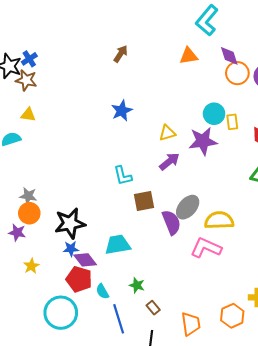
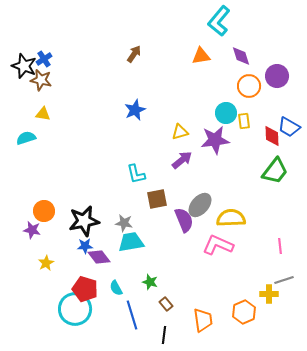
orange circle: (237, 73) -> (249, 86), moved
gray star: (28, 196) -> (124, 223), moved
red pentagon: (79, 279) -> (85, 289), moved

